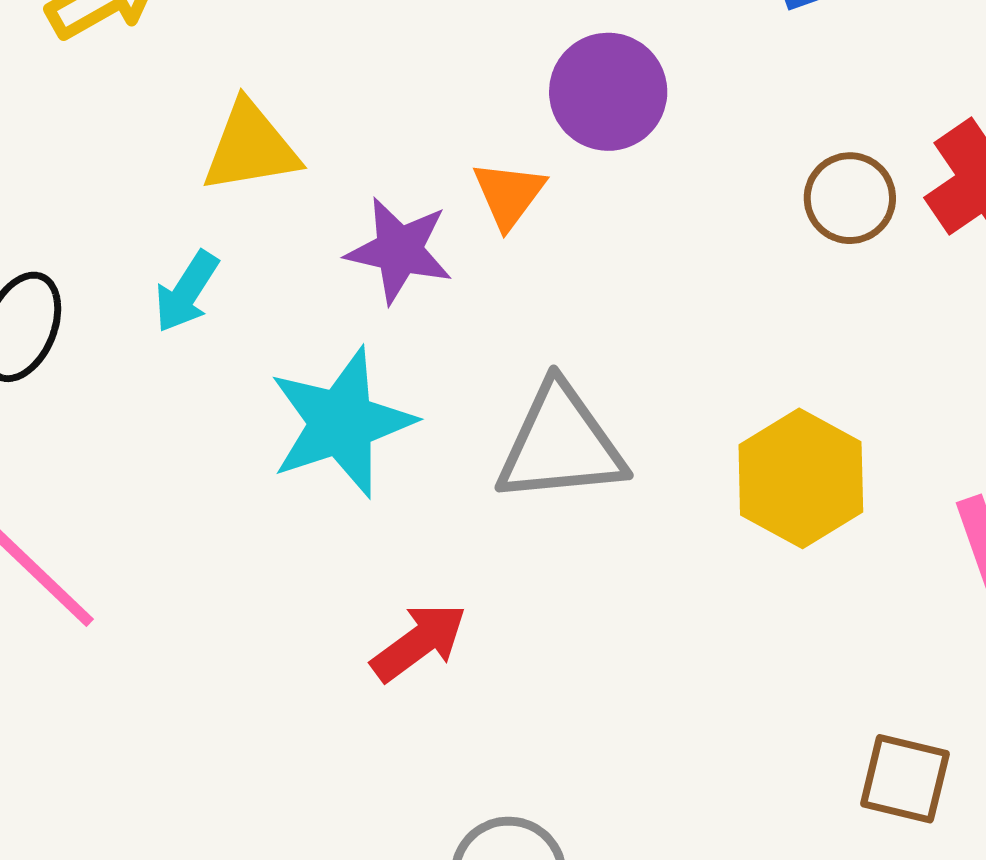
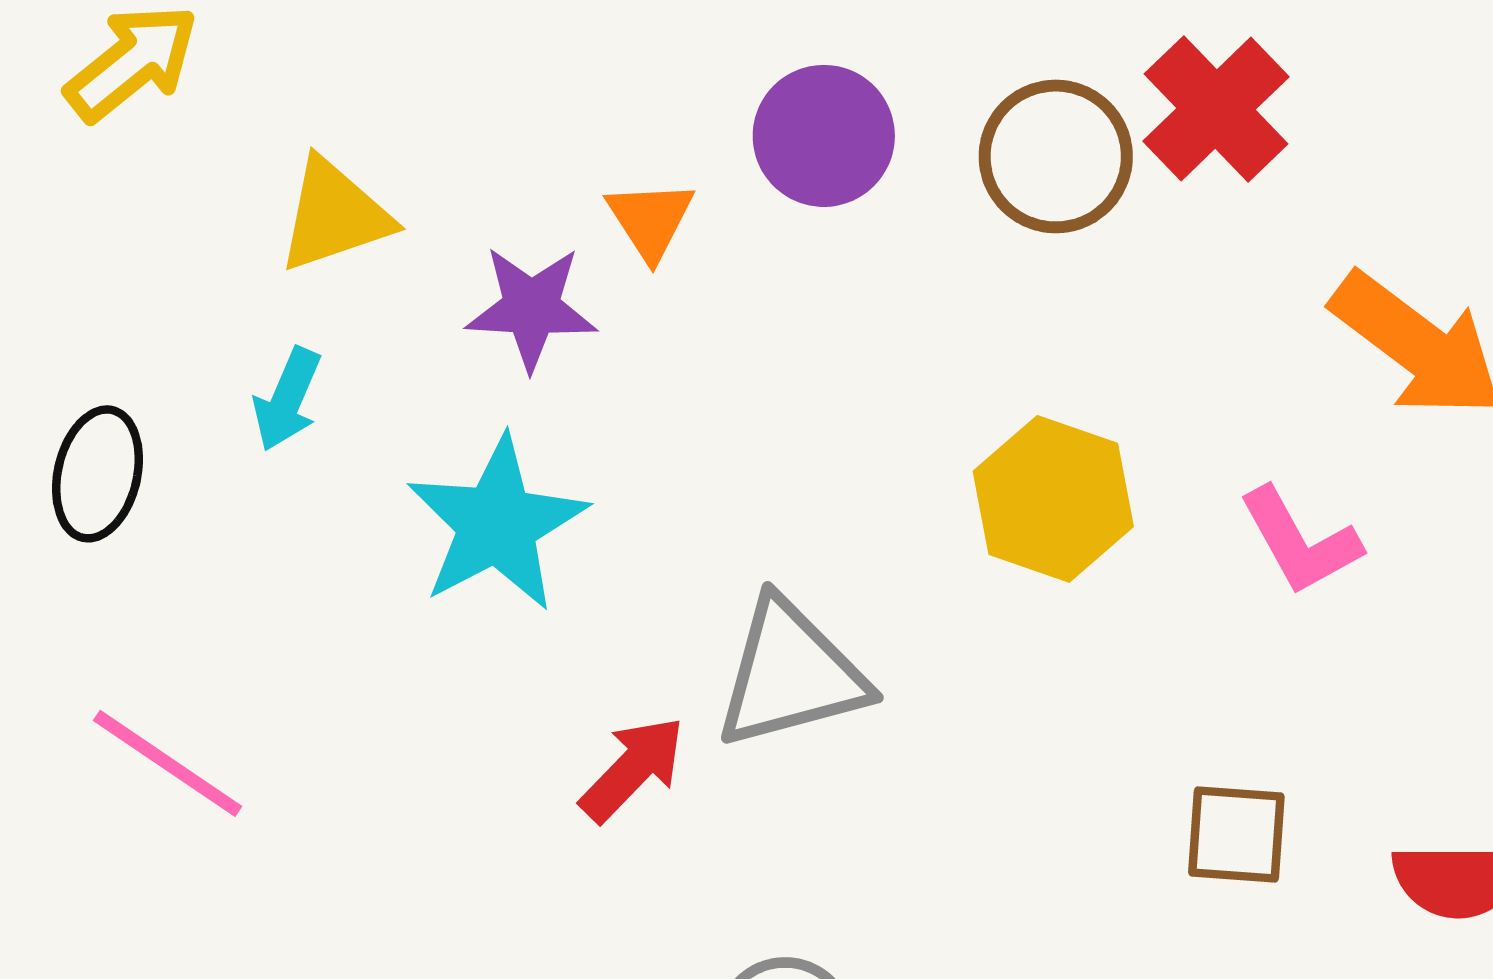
purple circle: (608, 92) -> (824, 136), moved
brown circle: (850, 198) -> (1056, 156), size x1.4
gray triangle: (561, 444) -> (791, 674), moved

